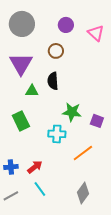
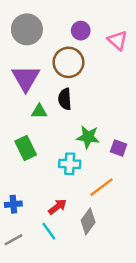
brown circle: (56, 51) -> (68, 62), size x1.6
red arrow: (35, 167) -> (57, 207), moved
gray diamond: (83, 193) -> (88, 221), moved

